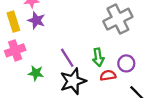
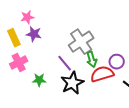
gray cross: (118, 19) -> (81, 42), moved
red semicircle: (108, 75) -> (102, 74), size x1.6

